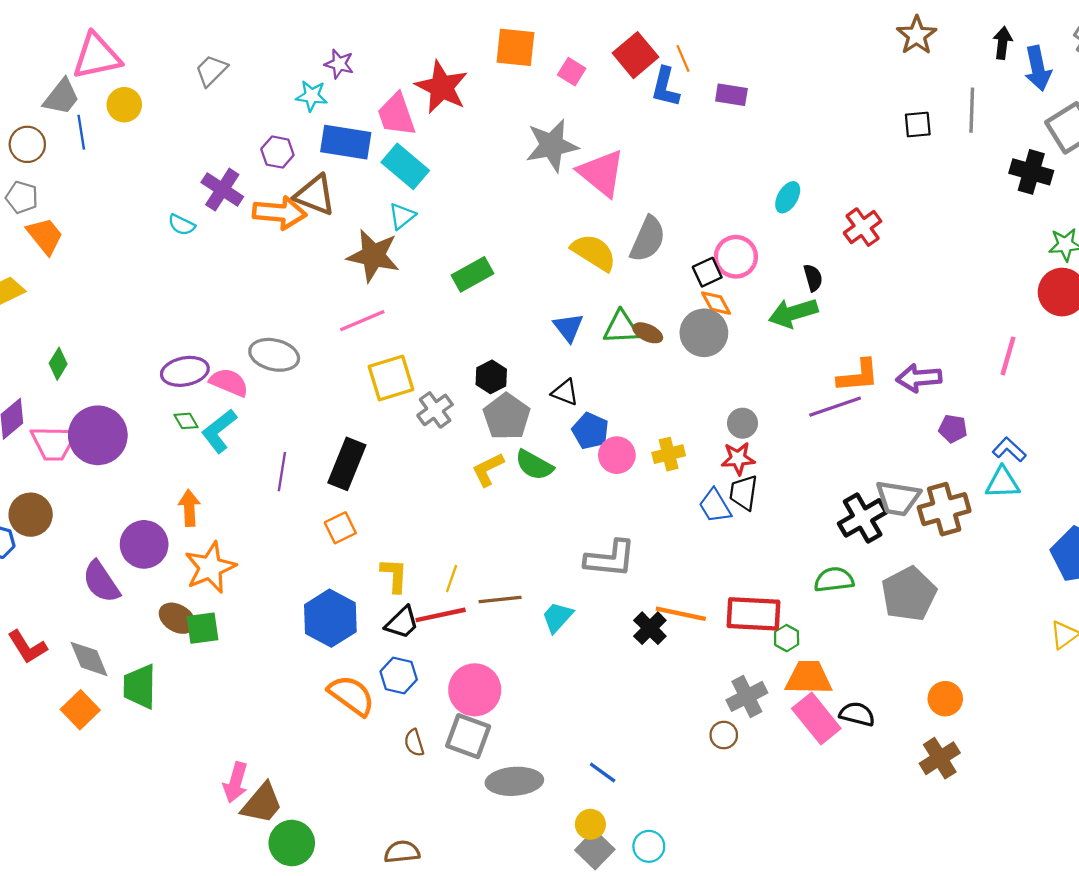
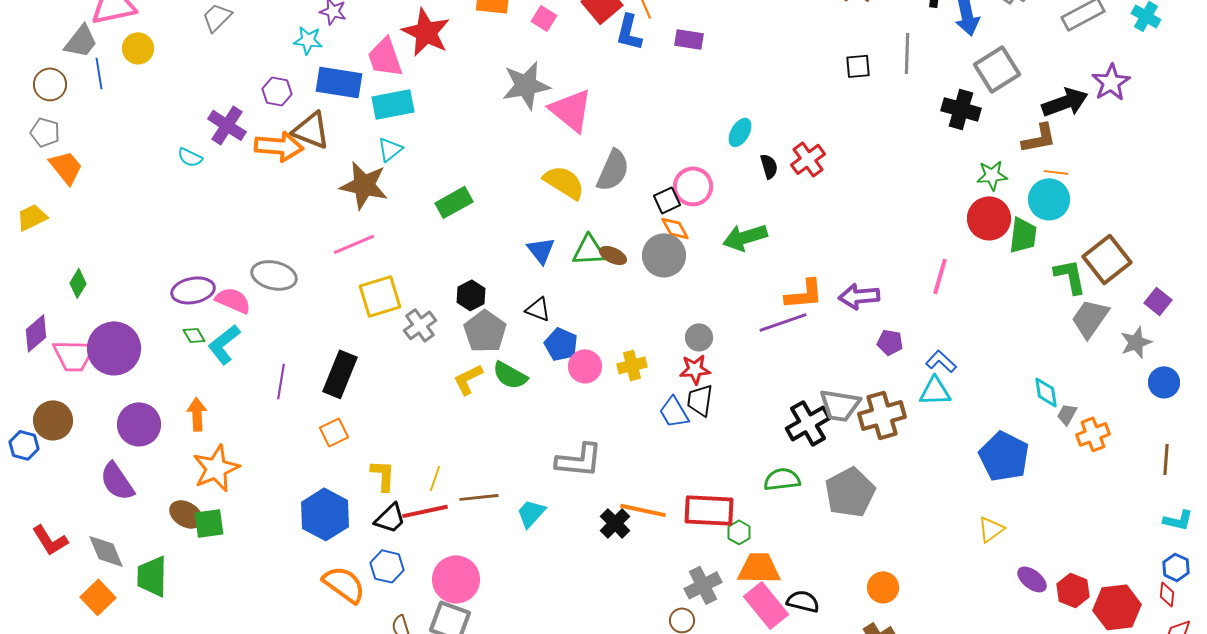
cyan rectangle: (405, 166) -> (393, 104), turned -51
black semicircle: (813, 278) -> (769, 166), moved
purple circle: (144, 544) -> (139, 424), moved

